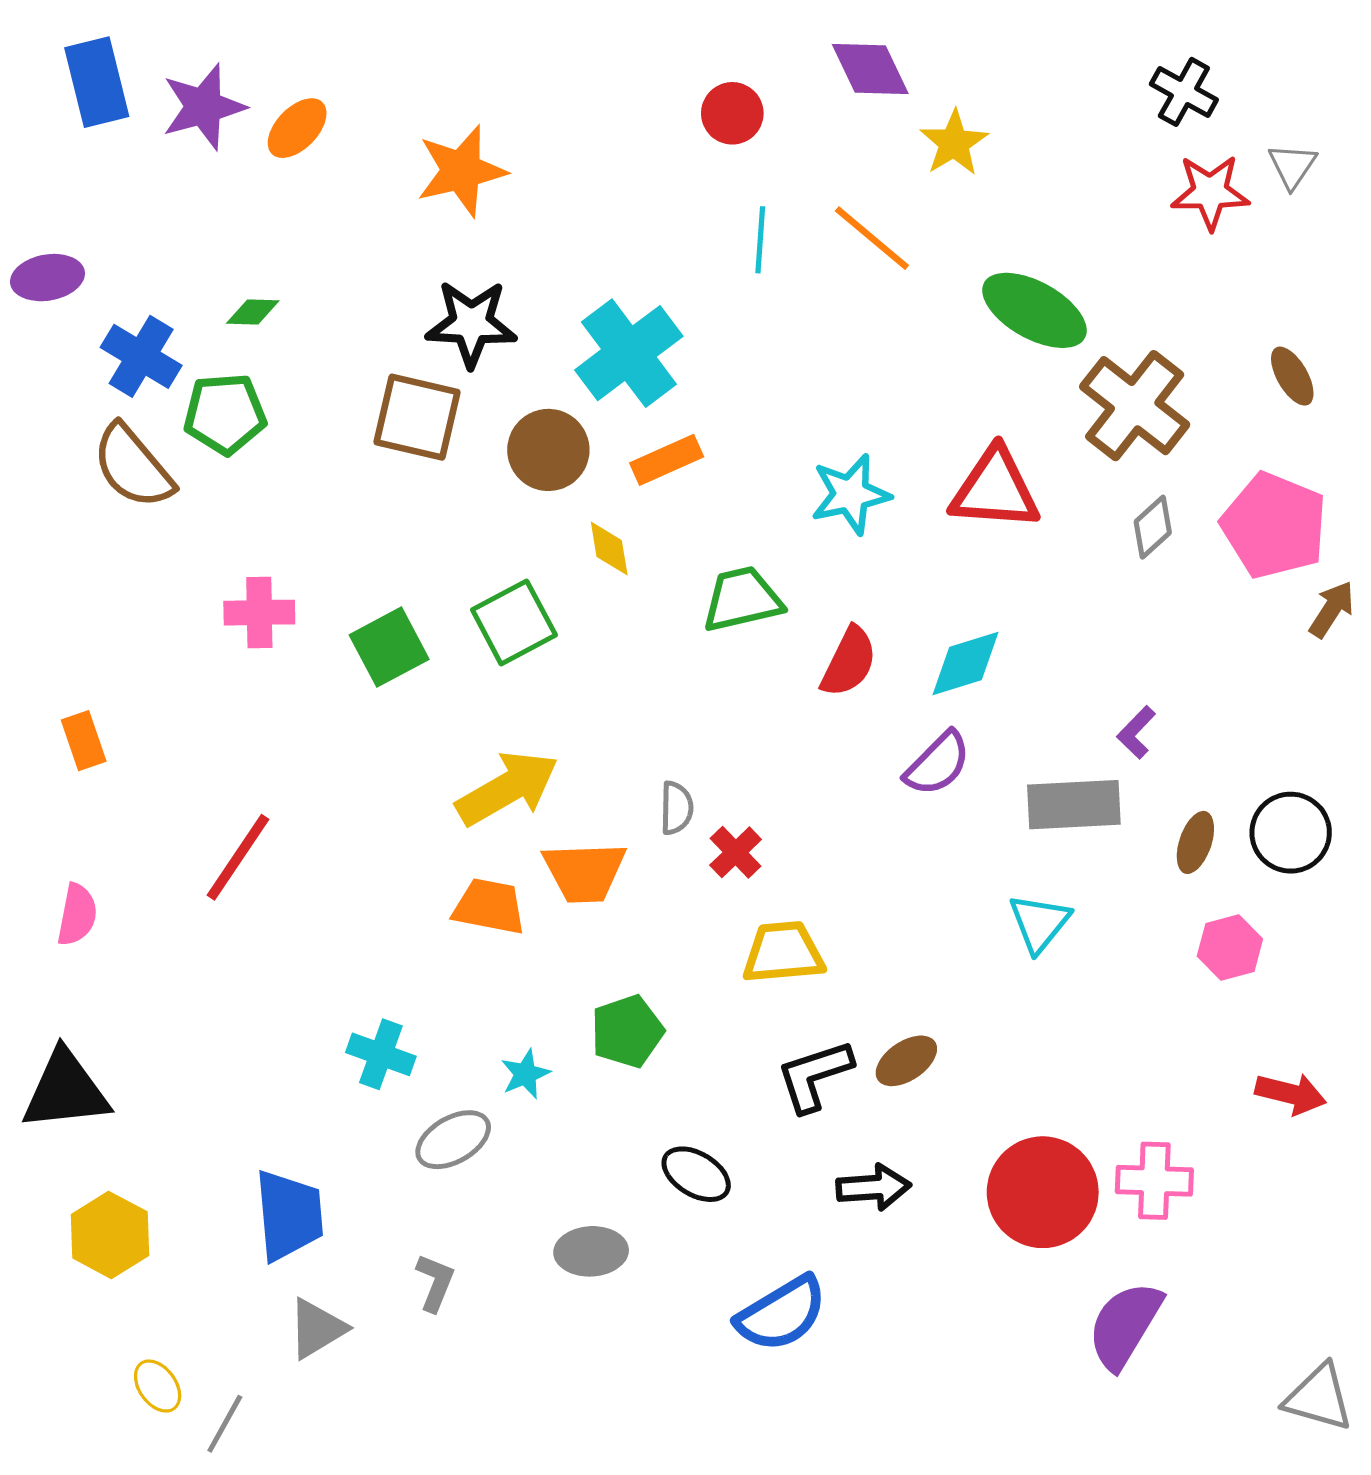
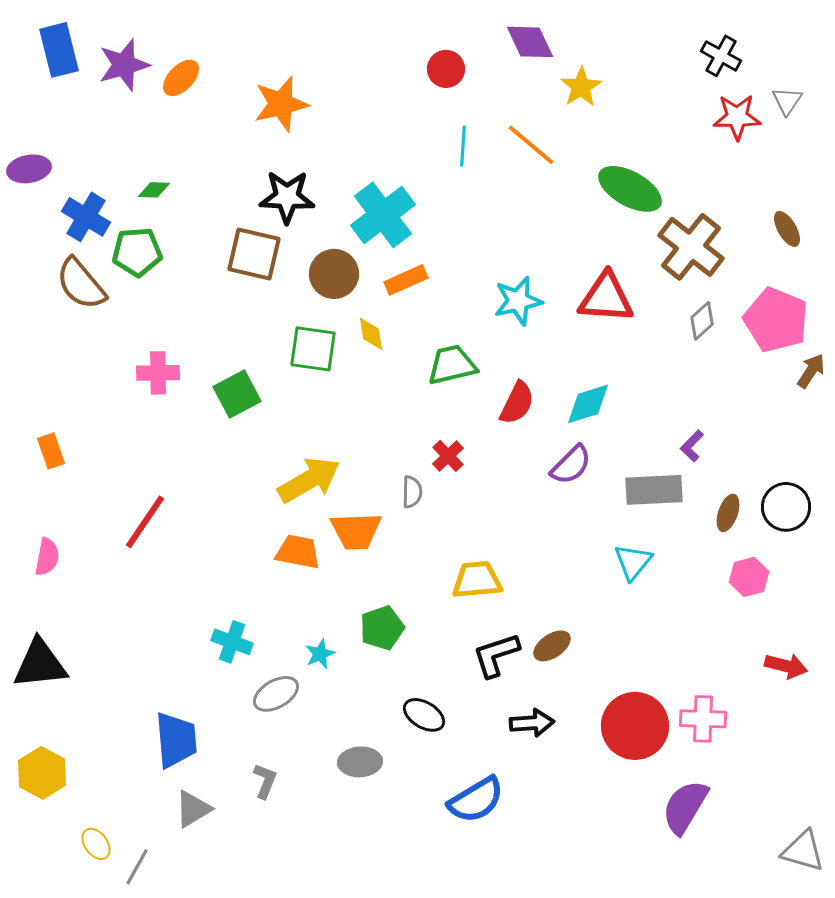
green square: (514, 622) -> (313, 349), moved, turned 36
red cross: (736, 852) -> (448, 456), moved
yellow hexagon: (110, 1235) -> (42, 773), moved

